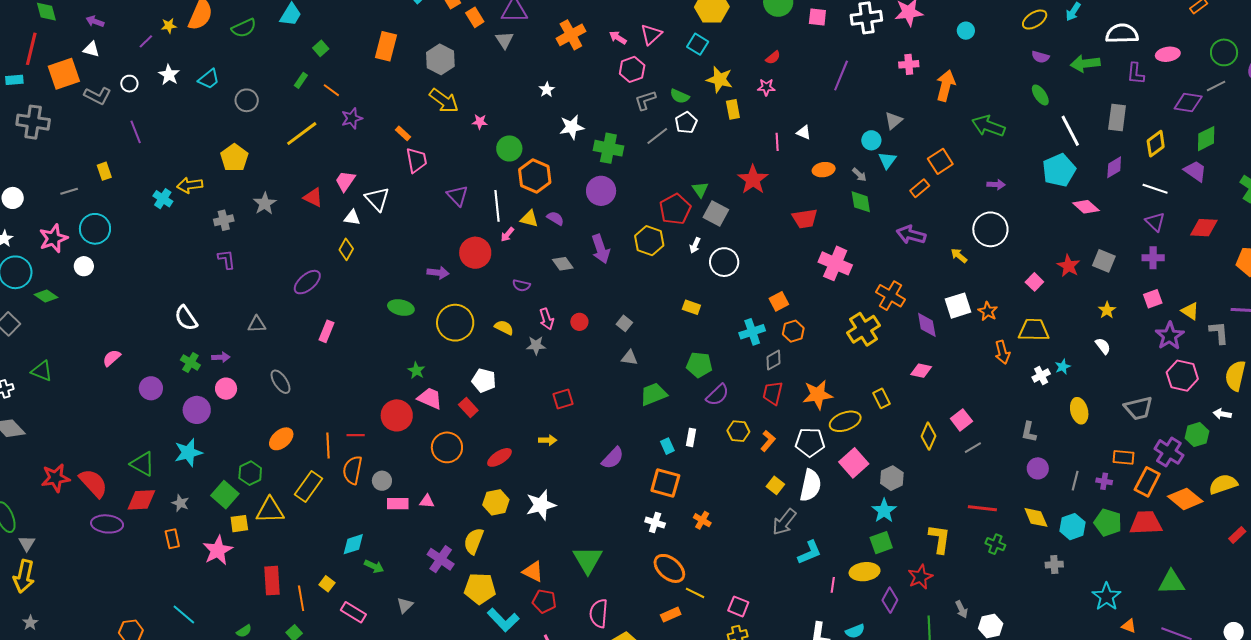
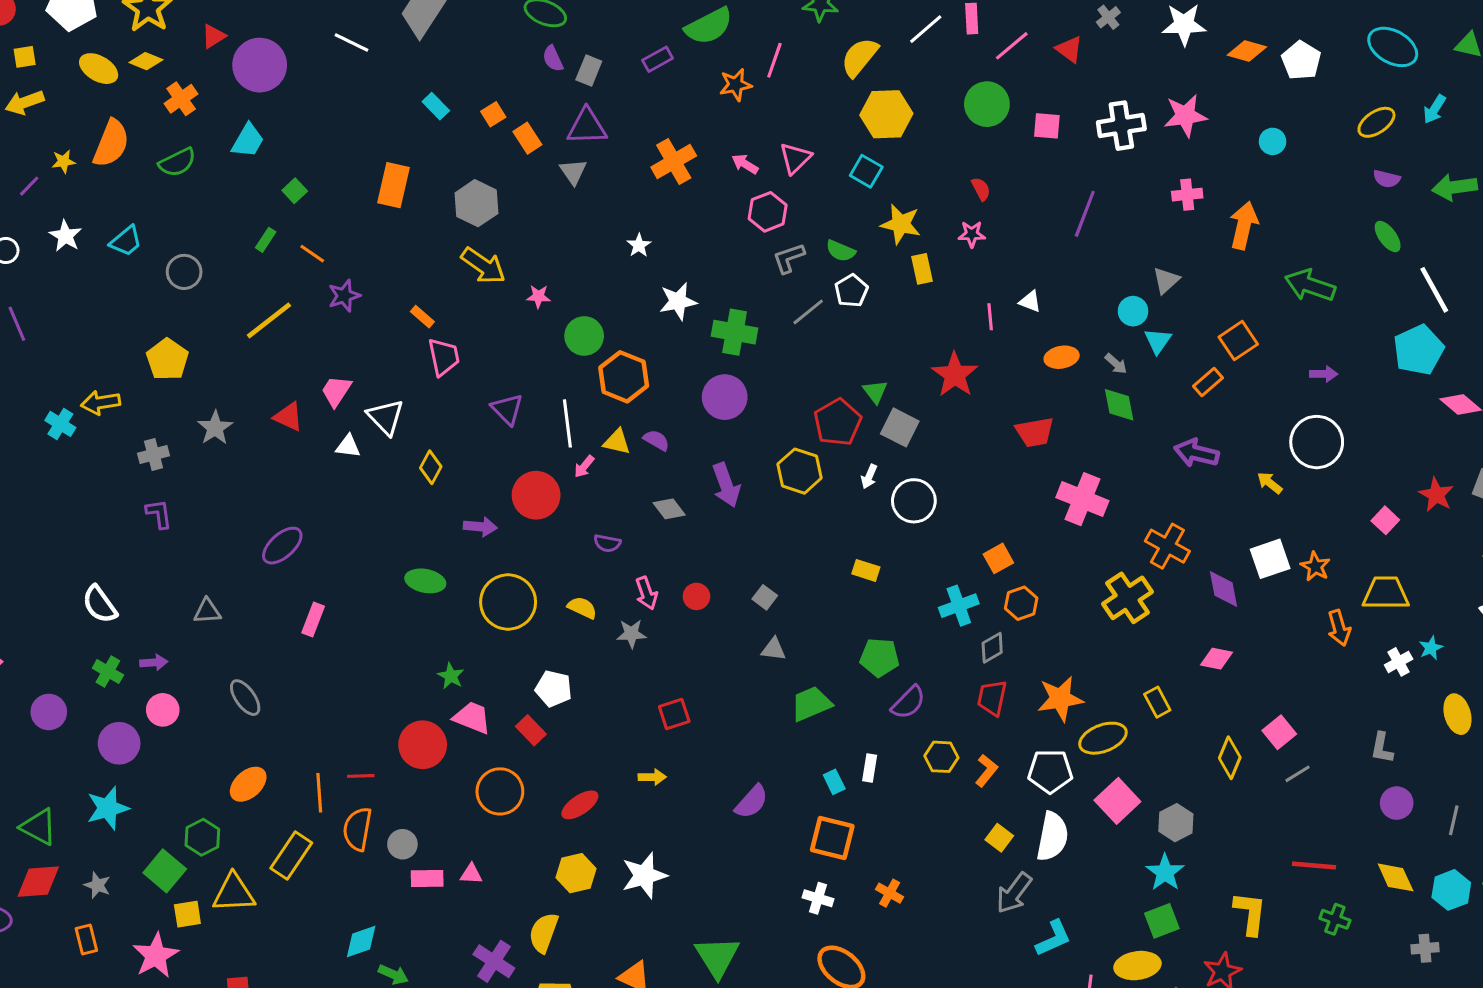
red semicircle: (773, 58) -> (981, 189), turned -77
yellow diamond: (346, 249) -> (431, 467), moved

